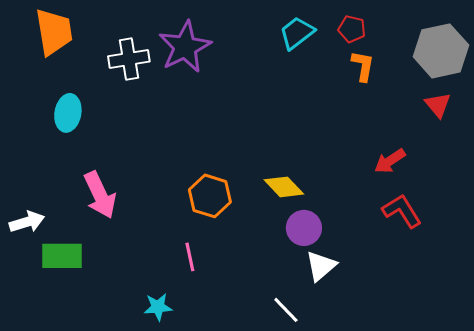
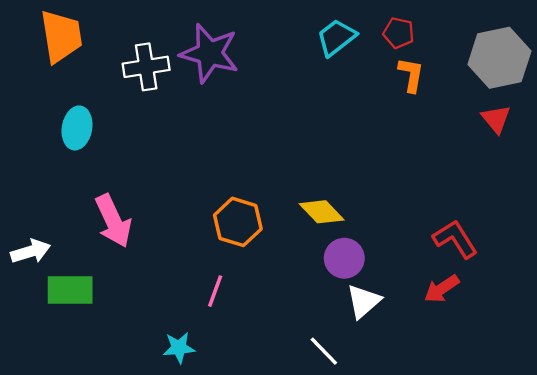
purple star: (185, 47) -> (210, 53), turned -30
red arrow: (390, 161) -> (442, 289), moved
pink line: (190, 257) -> (215, 291), turned 32

